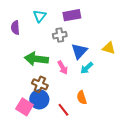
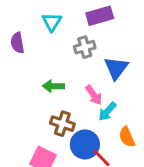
green arrow: (36, 59) -> (53, 86), size x0.6
cyan arrow: (87, 68) -> (107, 112), moved
blue circle: (39, 99) -> (85, 144), moved

